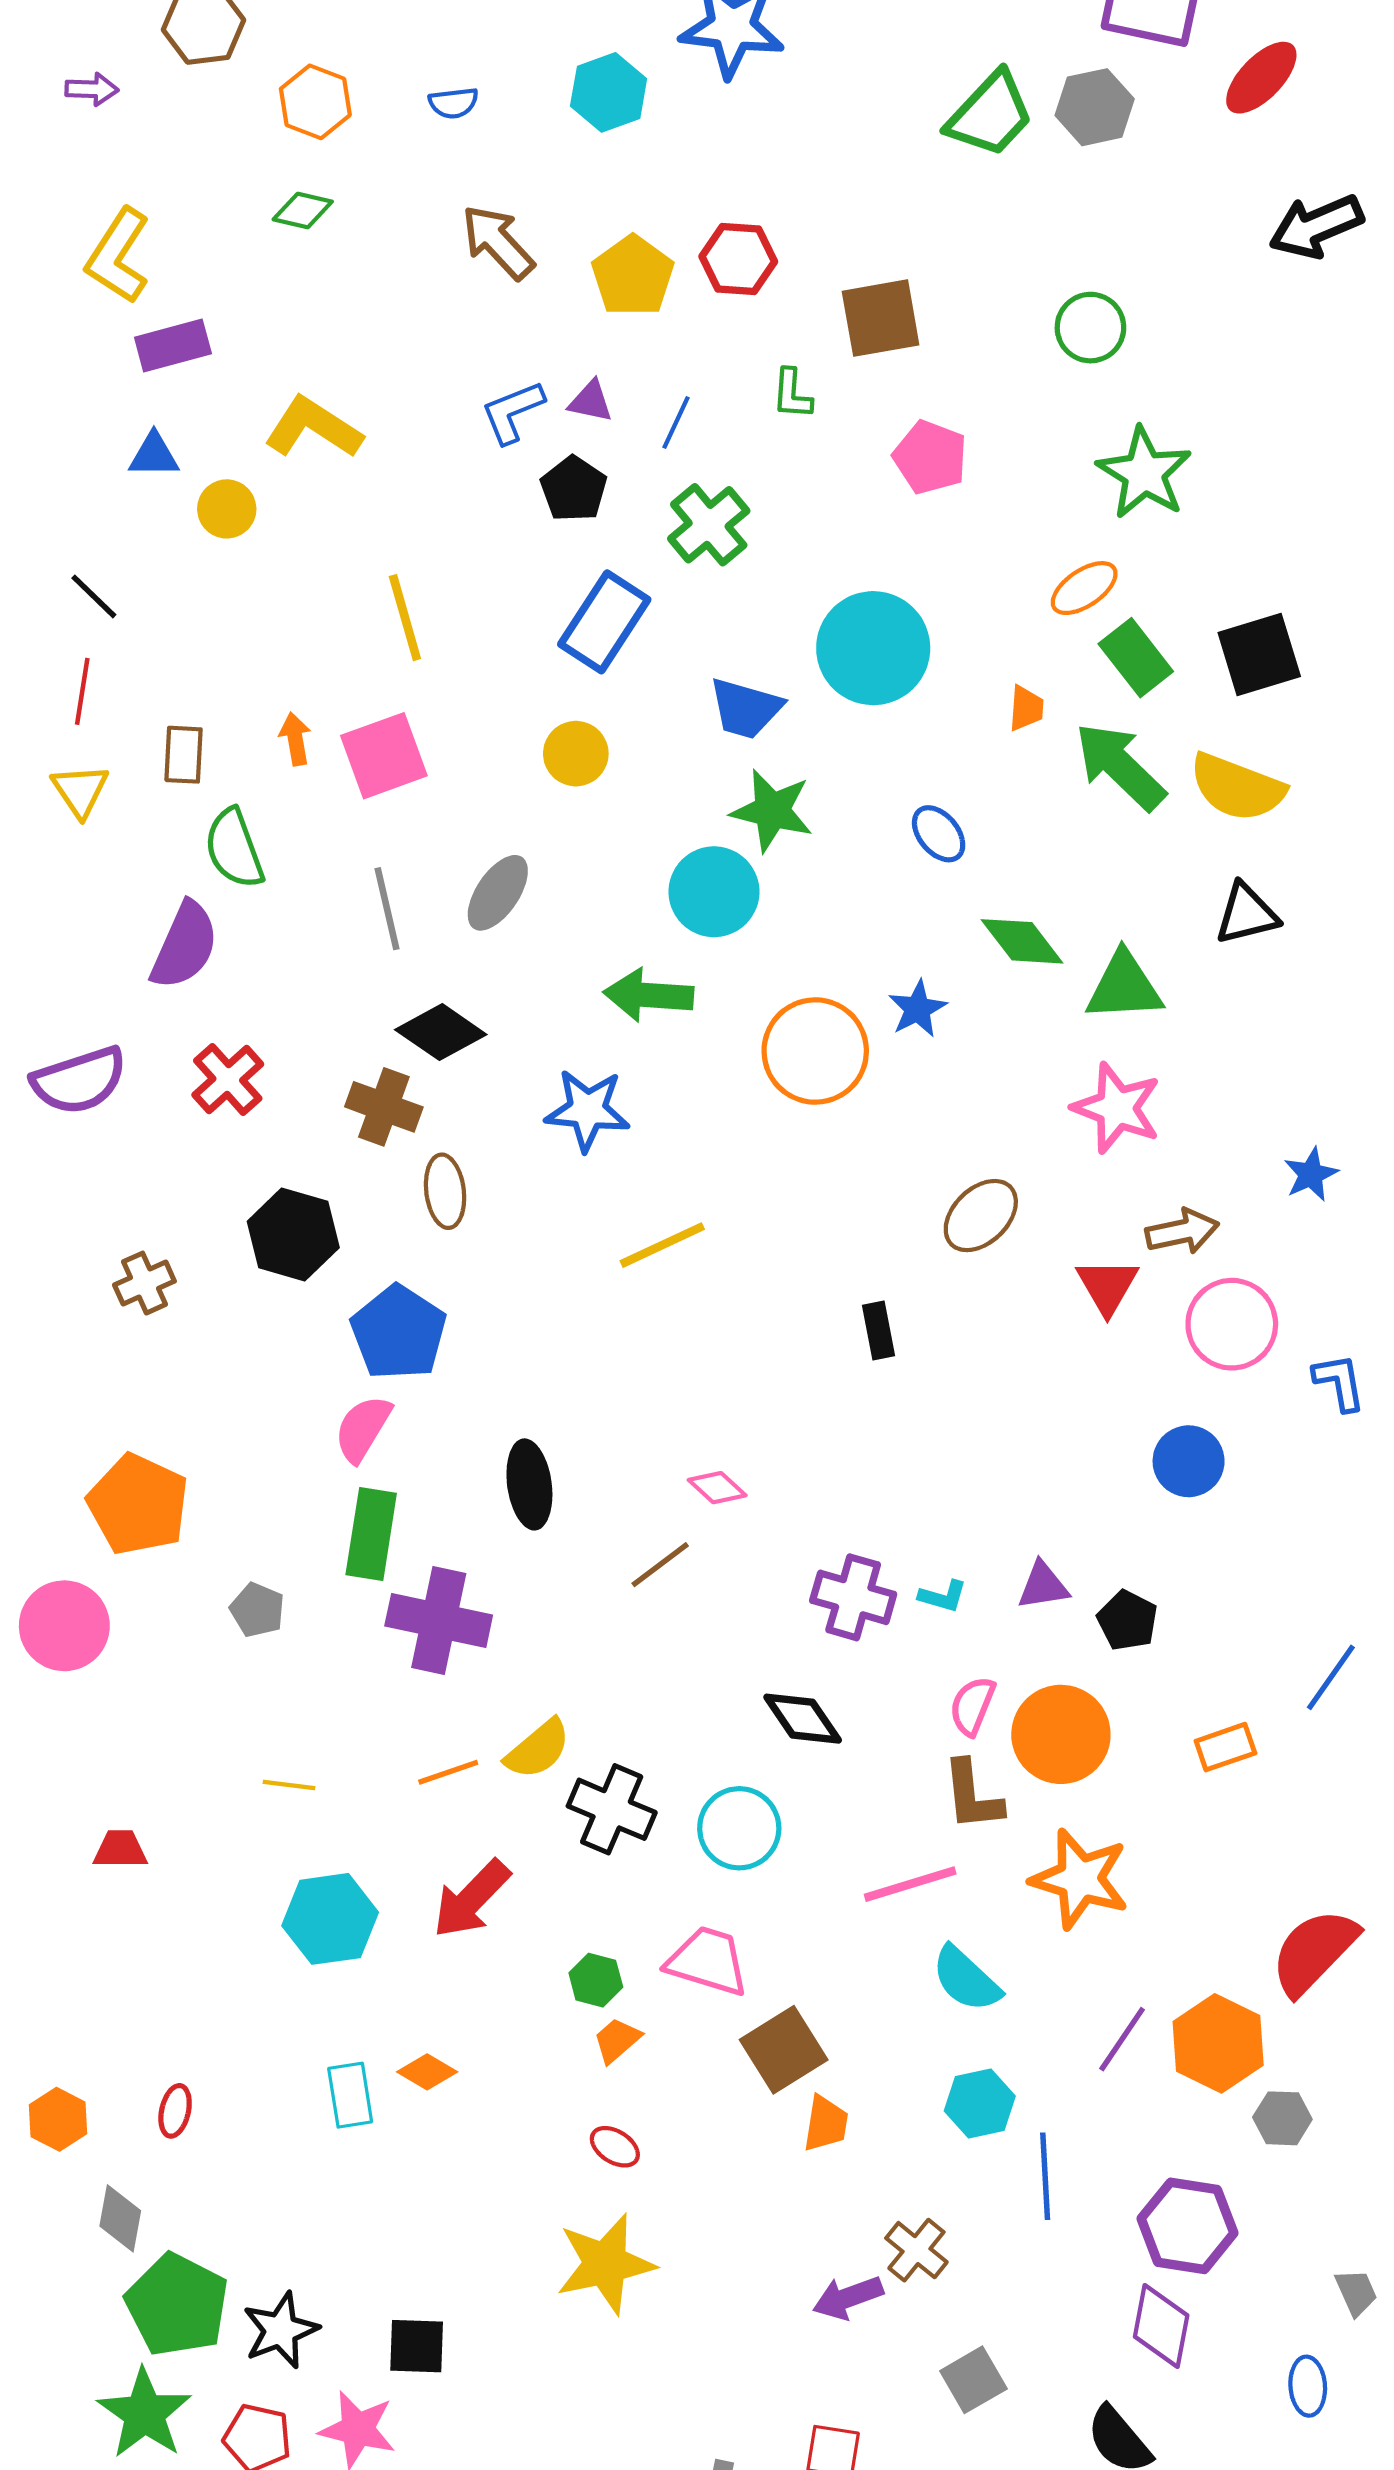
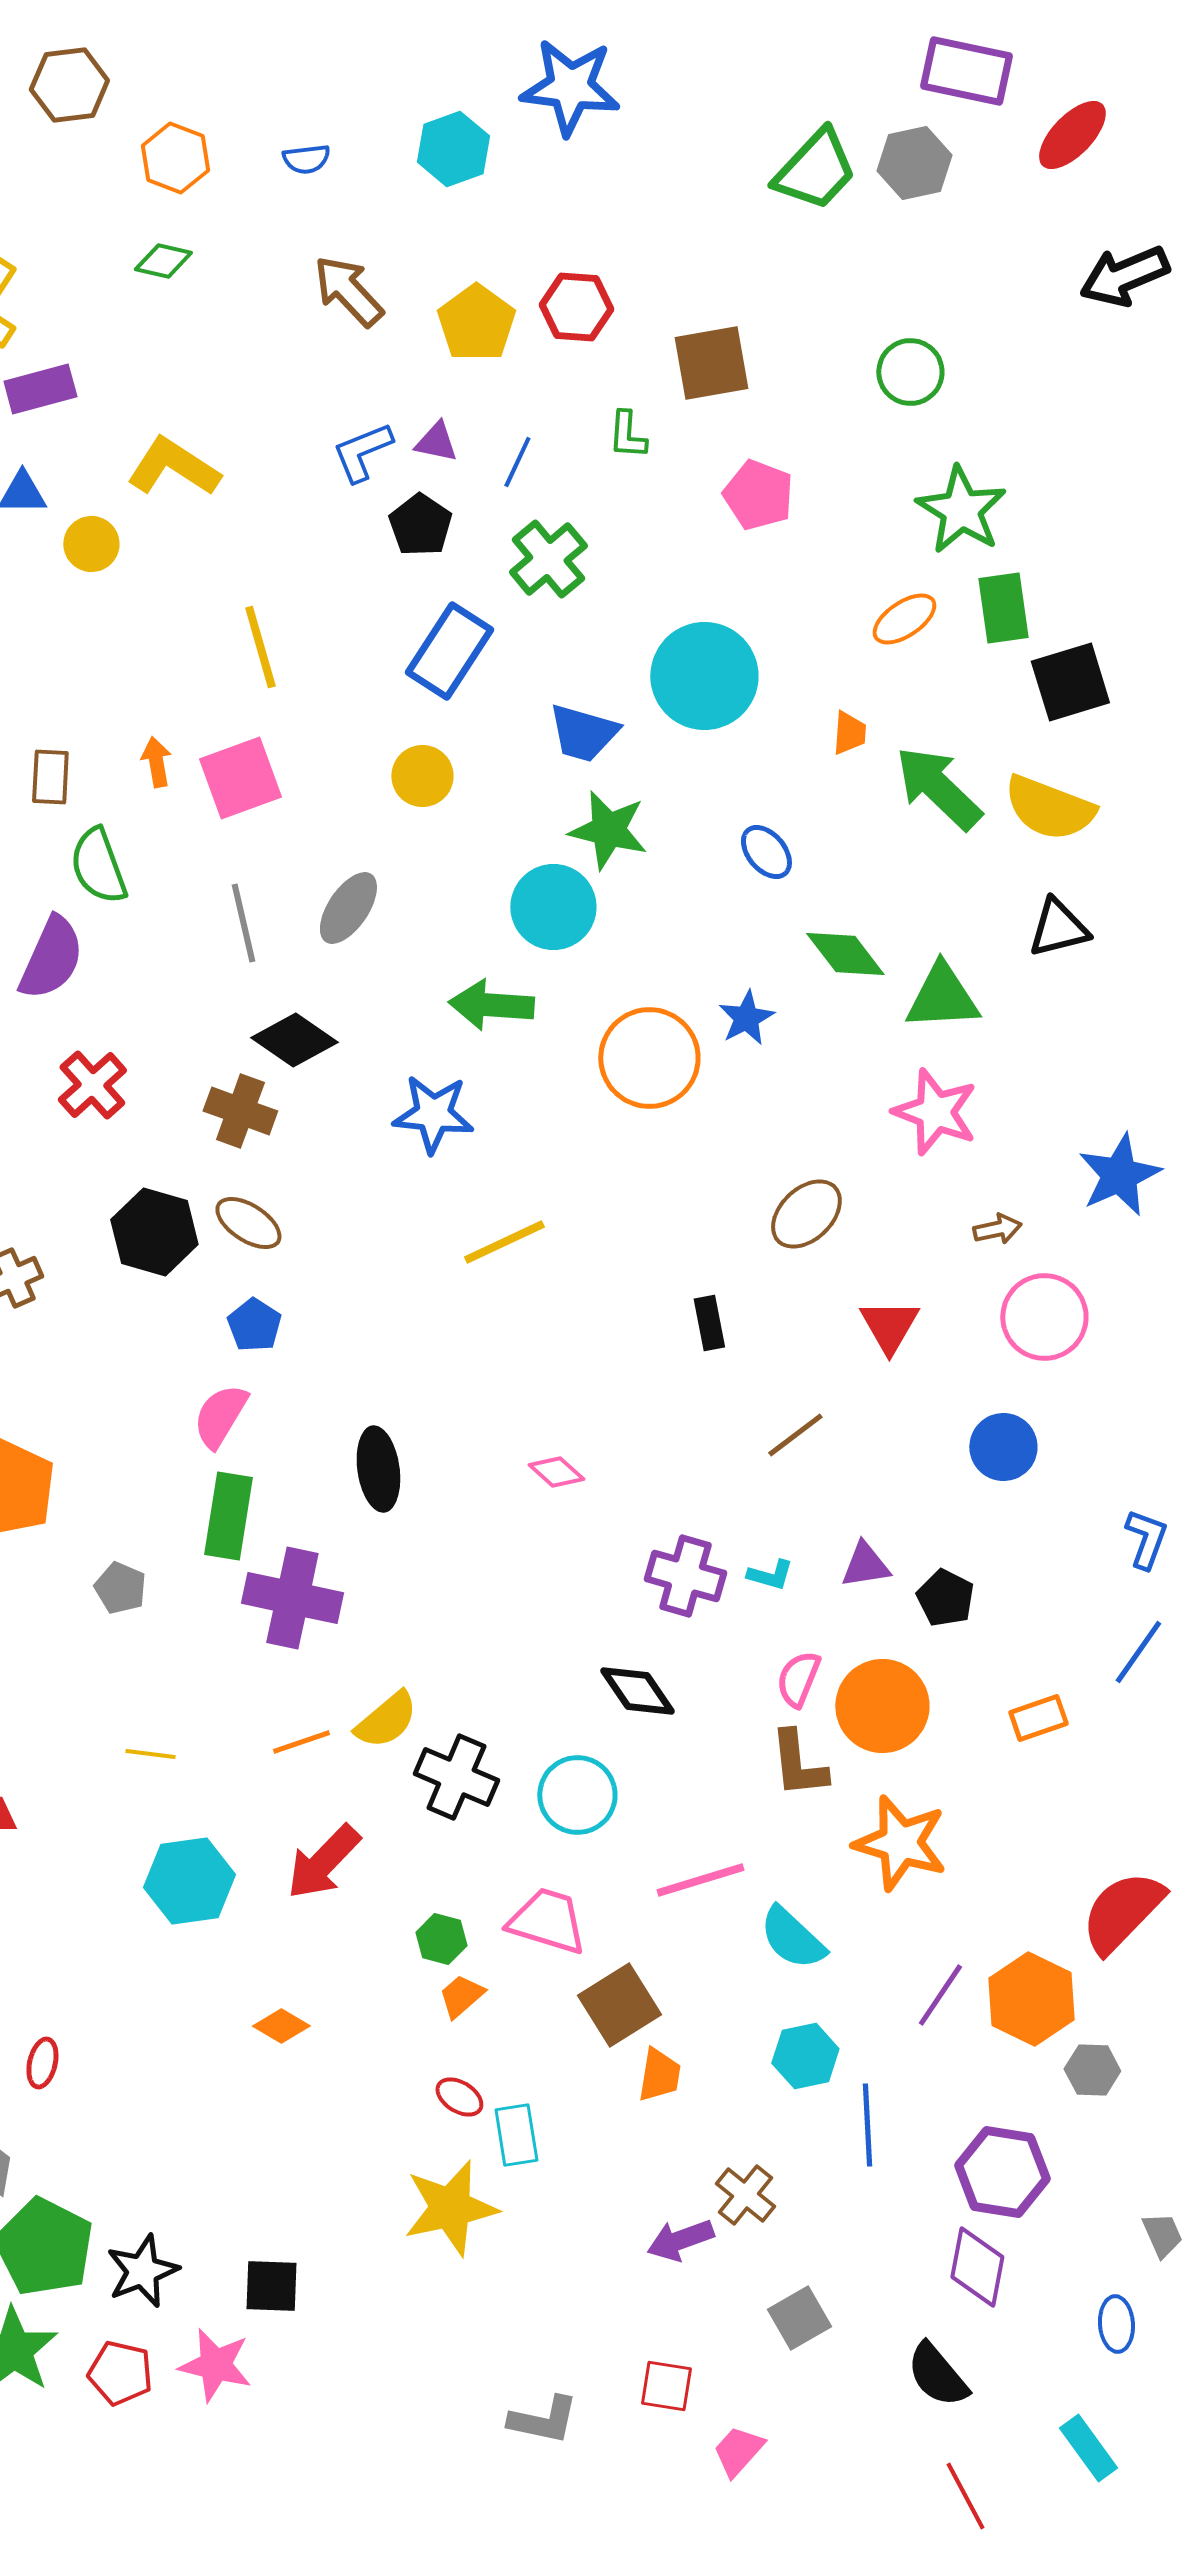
green rectangle: (1136, 658) -> (1003, 608), moved, turned 30
blue star: (1311, 1174) -> (1119, 1175), size x1.6
brown ellipse: (445, 1191) -> (248, 1223), moved, turned -50
brown arrow: (1182, 1231) -> (997, 1229), size x0.7
red triangle: (1107, 1286) -> (889, 1326), moved
blue pentagon: (399, 1333) -> (254, 1325), size x0.6
blue L-shape: (1339, 1382) -> (1146, 1539), moved, turned 30
brown line: (660, 1565) -> (795, 1435), moved
pink line: (910, 1884) -> (700, 1880), moved
cyan rectangle: (350, 2095) -> (516, 2135), moved

